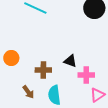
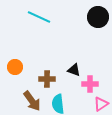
brown arrow: (28, 92) -> (32, 101), size x1.5

